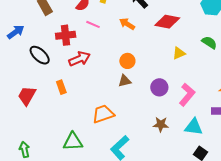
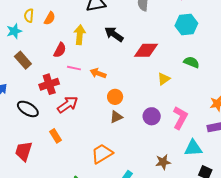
orange arrow: (127, 24) -> (98, 73), moved
brown star: (161, 124) -> (163, 162), moved

